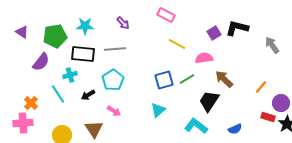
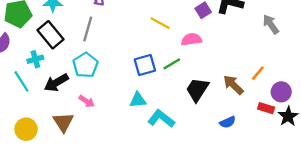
gray line: (115, 49) -> (88, 29), turned -70
black rectangle: (83, 54) -> (51, 35), turned 45
brown arrow: (224, 79) -> (233, 85), moved
black arrow: (88, 95) -> (56, 83), size x1.5
cyan triangle: (158, 110) -> (138, 100), turned 35
cyan L-shape: (196, 126) -> (161, 119), moved

